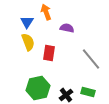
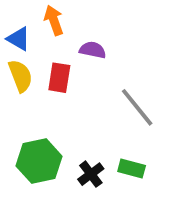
blue triangle: (27, 22) -> (19, 39), turned -32
red rectangle: (49, 53) -> (59, 78), moved

